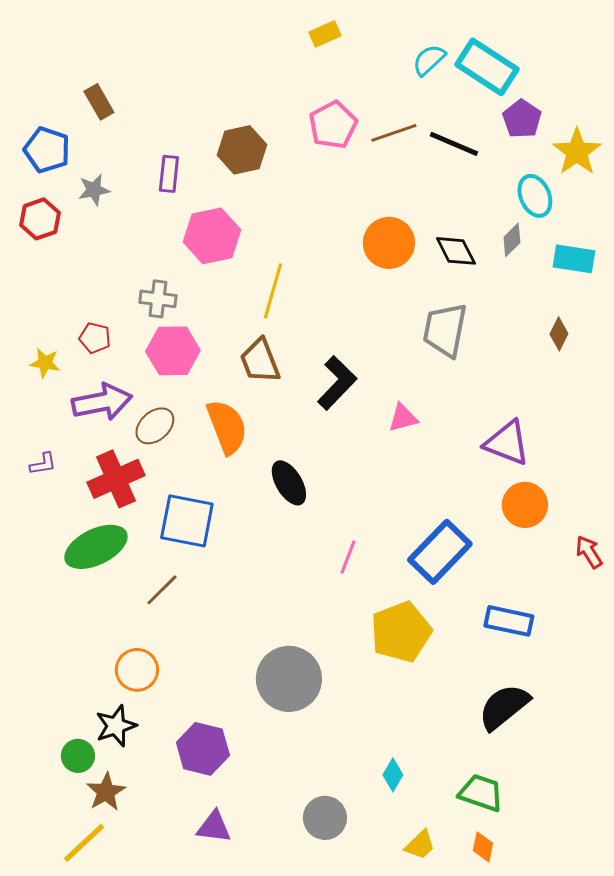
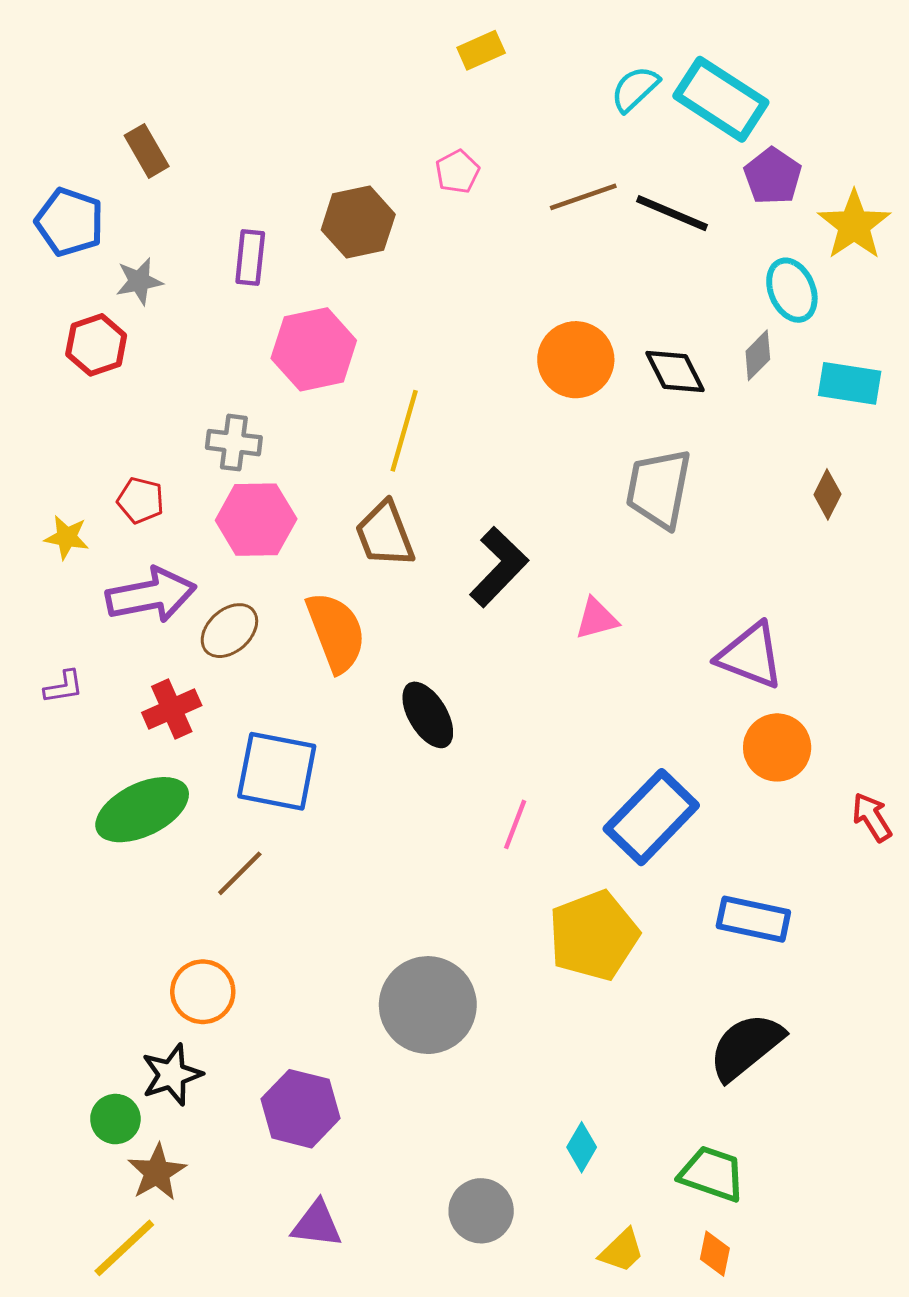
pink pentagon: (333, 125) -> (457, 172), moved, size x0.6
red hexagon: (40, 219) -> (96, 345), moved
red cross: (116, 479) -> (172, 709), size x0.7

